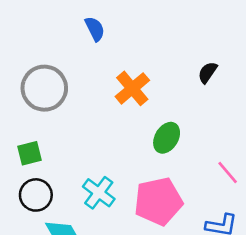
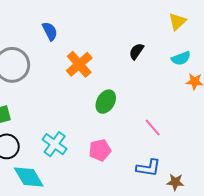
blue semicircle: (95, 29) -> (50, 31), moved
pink pentagon: (158, 201) -> (100, 150), size x0.6

